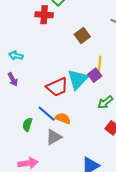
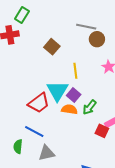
purple square: (95, 75) -> (74, 95), moved
orange semicircle: (63, 118) -> (69, 109), moved
gray triangle: (54, 137) -> (47, 153), turned 30

